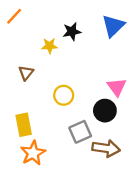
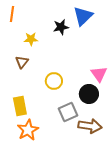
orange line: (14, 16) -> (12, 14), turned -35
blue triangle: (113, 26) -> (83, 16), moved
yellow star: (50, 46) -> (31, 39), moved

